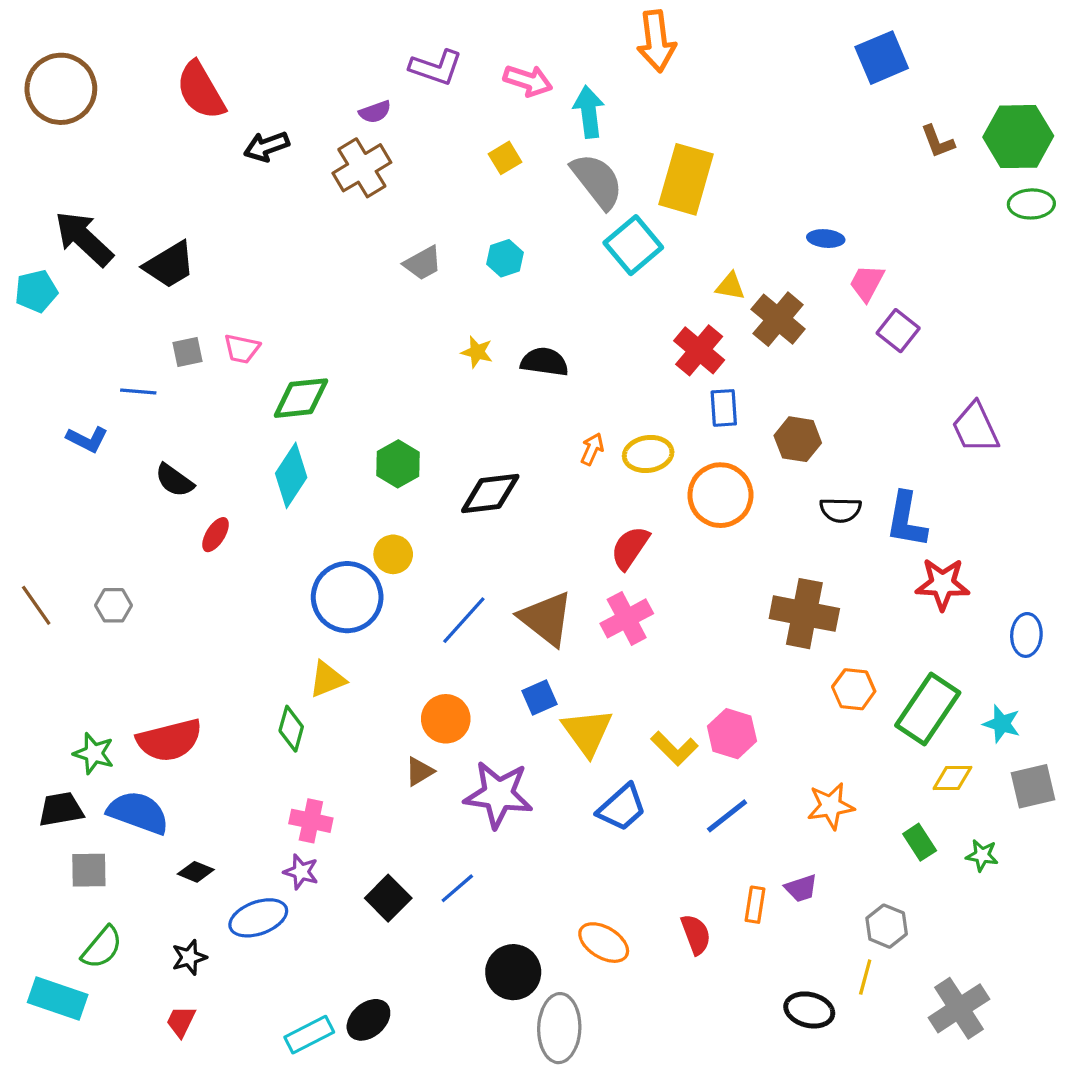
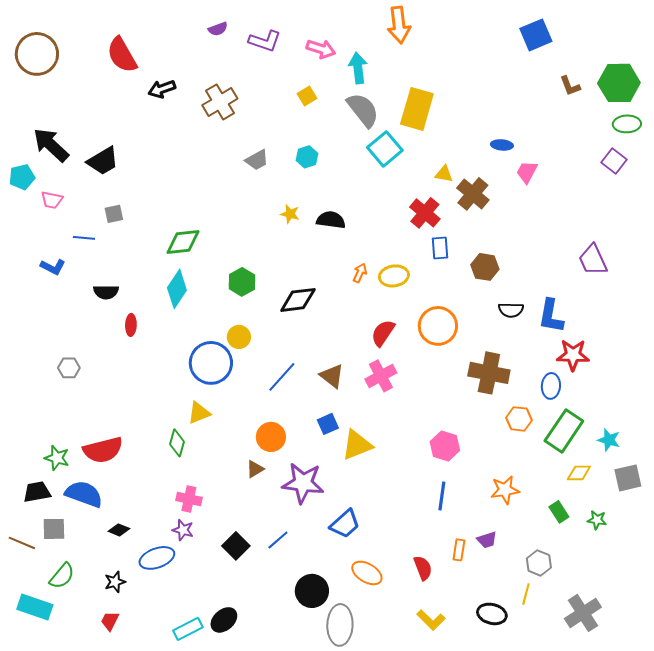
purple semicircle: (375, 112) -> (218, 29), moved
purple square: (898, 331) -> (614, 161), moved
pink trapezoid: (242, 349) -> (52, 200), moved
black semicircle: (174, 480) -> (106, 292), turned -35
orange circle: (720, 495) -> (438, 326), moved
red ellipse: (215, 535) -> (131, 325), turned -30
brown line: (36, 605) -> (22, 543), moved, turned -32
brown triangle: (546, 618) -> (332, 376), size x0.7
blue ellipse: (1026, 635) -> (551, 386), moved
yellow triangle: (587, 732) -> (357, 445), turned 44
yellow L-shape: (674, 748) -> (431, 620), moved
blue trapezoid: (622, 808) -> (345, 524), moved
blue line: (727, 816) -> (442, 496), turned -44

